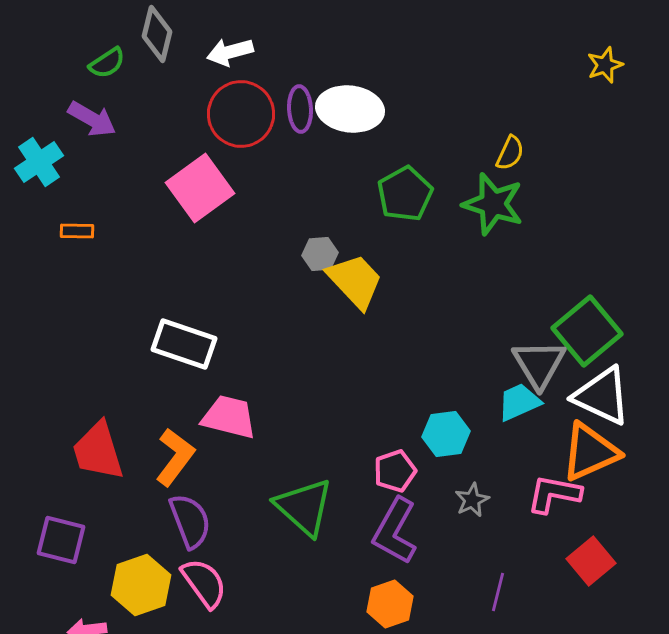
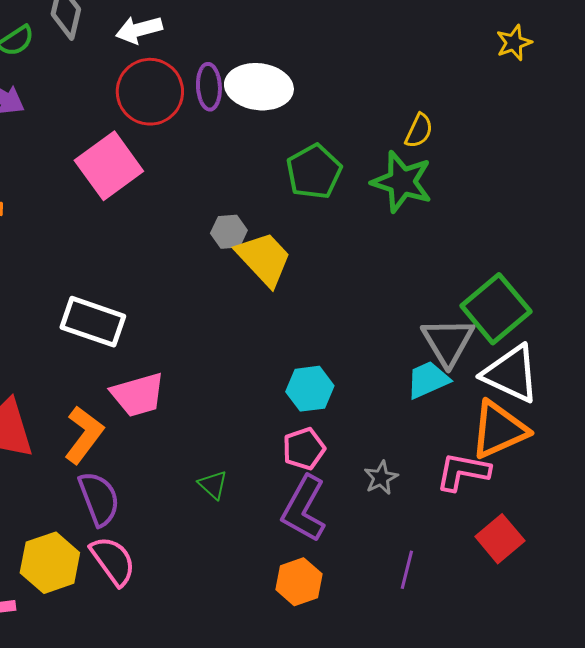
pink trapezoid: (229, 417) -> (138, 395), turned 150
cyan hexagon: (446, 434) -> (310, 389), moved
green triangle: (304, 507) -> (213, 485), size x0.5

